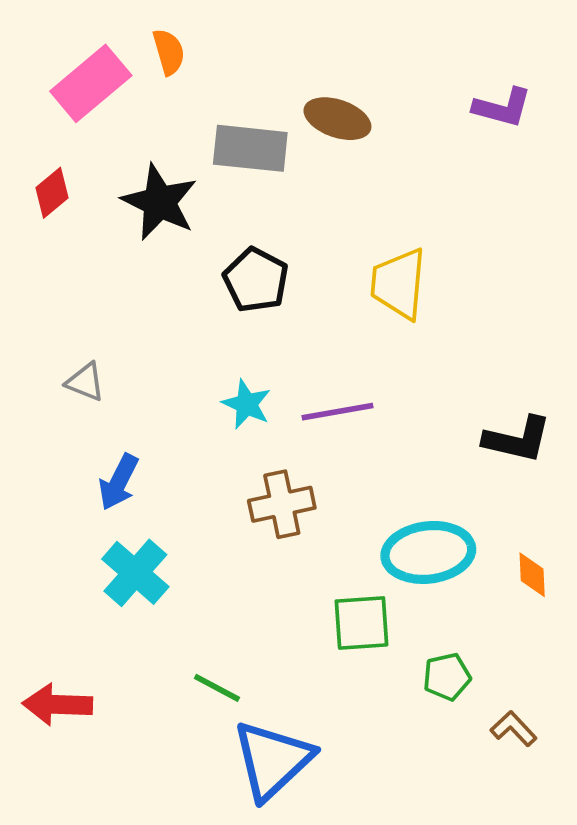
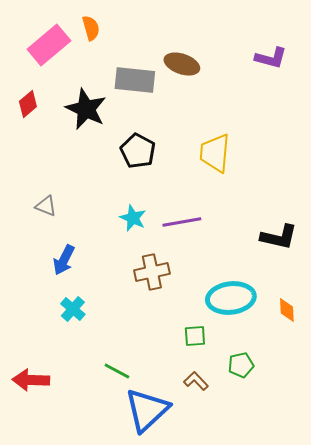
cyan cross: (135, 573) -> (73, 309), size x0.7
green square: (362, 623) -> (195, 336), size x0.7
brown L-shape: (514, 729) -> (196, 381), moved

